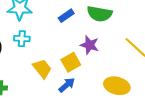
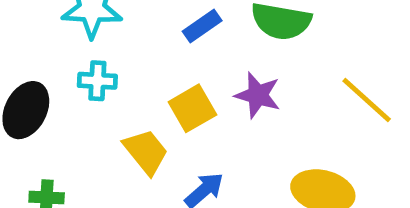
yellow square: (71, 62) -> (192, 108), moved

